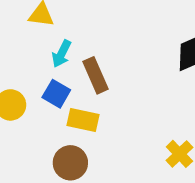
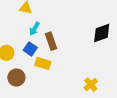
brown circle: (70, 163) -> (16, 78), moved

